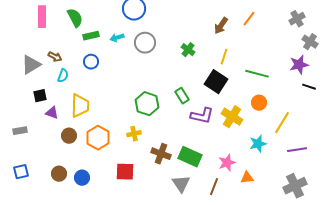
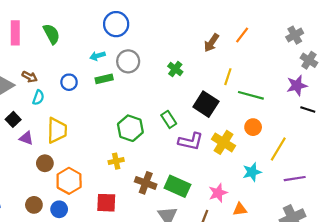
green rectangle: (91, 36) -> (104, 79), moved
yellow line: (224, 57) -> (228, 77), moved
black square: (40, 96) -> (13, 119), turned -32
orange hexagon: (98, 138) -> (69, 181), moved

